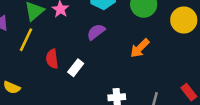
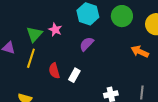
orange arrow: (140, 48) -> (140, 52), moved, turned 78

